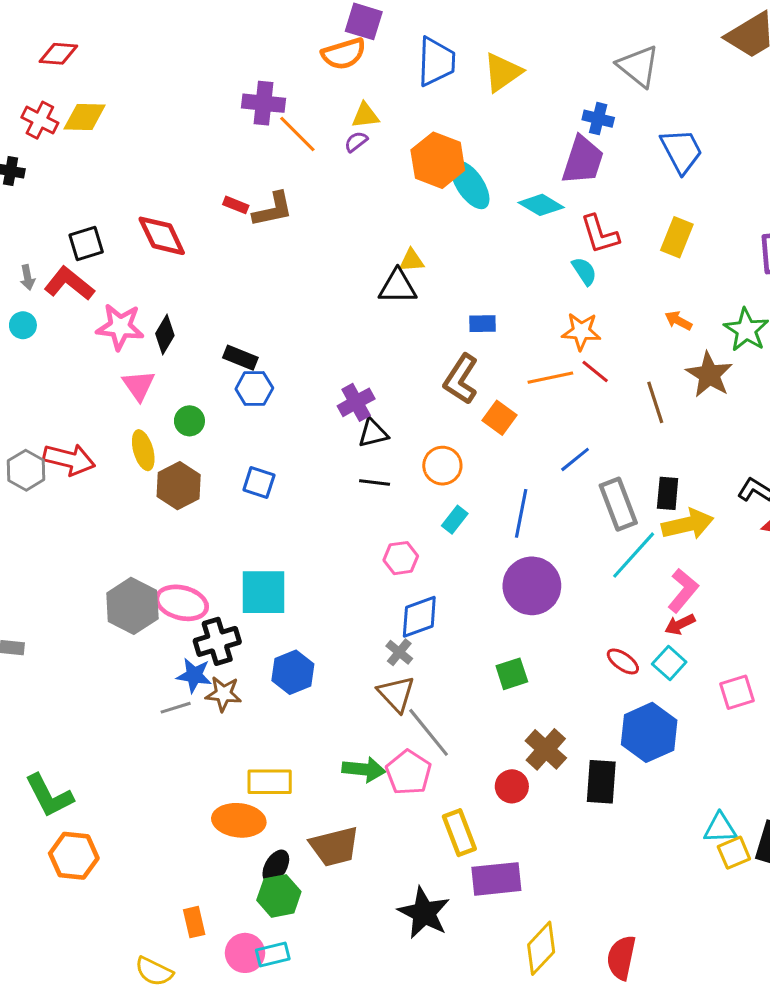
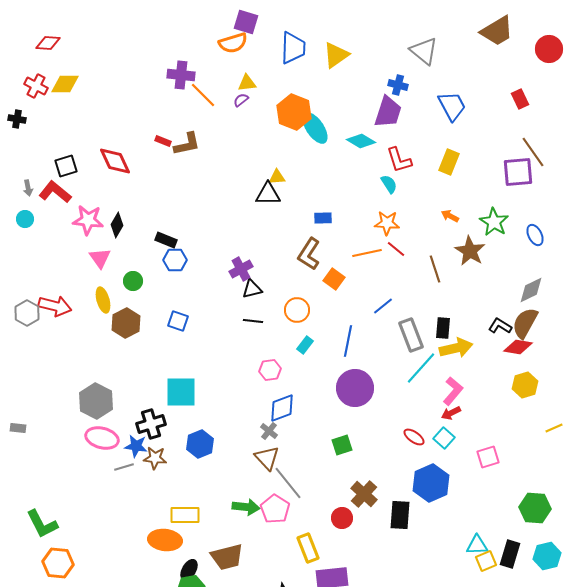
pink ellipse: (182, 603) -> (102, 438), moved

